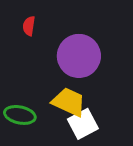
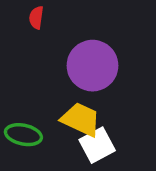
red semicircle: (29, 26) -> (36, 18), moved

